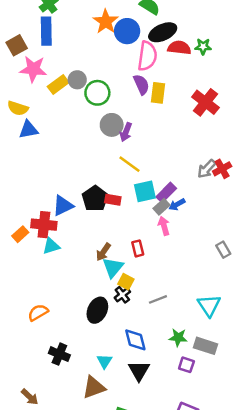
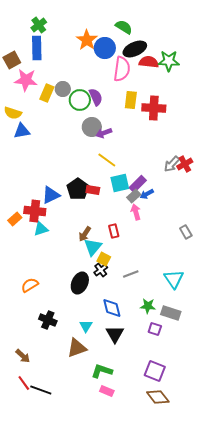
green star: (203, 47) -> (169, 61), size x1.5
yellow rectangle: (58, 85) -> (47, 93), turned -30
purple semicircle: (141, 85) -> (96, 97), moved
red cross: (205, 102) -> (154, 108), moved, turned -35
purple arrow: (126, 132) -> (104, 133), turned 49

